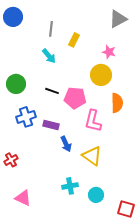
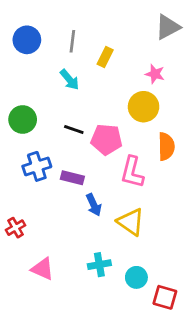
blue circle: (13, 17) -> (27, 40), moved
pink triangle: (23, 198) -> (43, 269), moved
red square: (126, 209) -> (165, 297), moved

